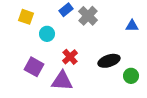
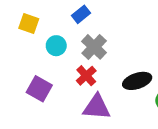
gray cross: (88, 16) -> (94, 47), moved
purple triangle: (62, 81) -> (97, 107), moved

